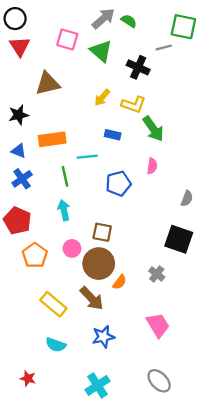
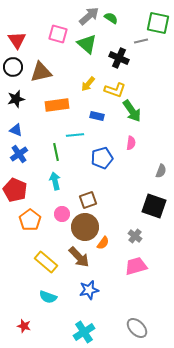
black circle: (15, 19) -> (13, 67), moved
orange rectangle: (52, 139) -> (57, 105), moved
brown square: (102, 232) -> (88, 200), turned -30
pink trapezoid: (158, 325) -> (136, 266), moved, turned -75

